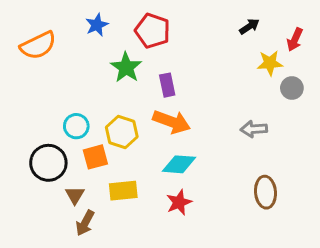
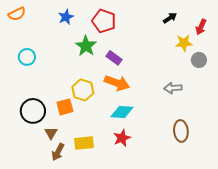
orange semicircle: (38, 45) -> (17, 14), moved, size x0.7
purple rectangle: (167, 85) -> (114, 58), turned -42
cyan circle: (76, 126) -> (27, 57), moved
yellow rectangle: (123, 191) -> (84, 143), moved

